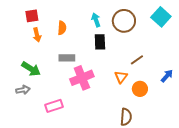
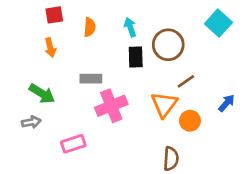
red square: (32, 16) -> (54, 15), moved
brown circle: (124, 21) -> (168, 45), moved
orange semicircle: (62, 28) -> (90, 27), moved
orange triangle: (121, 77) -> (164, 104), size x1.5

